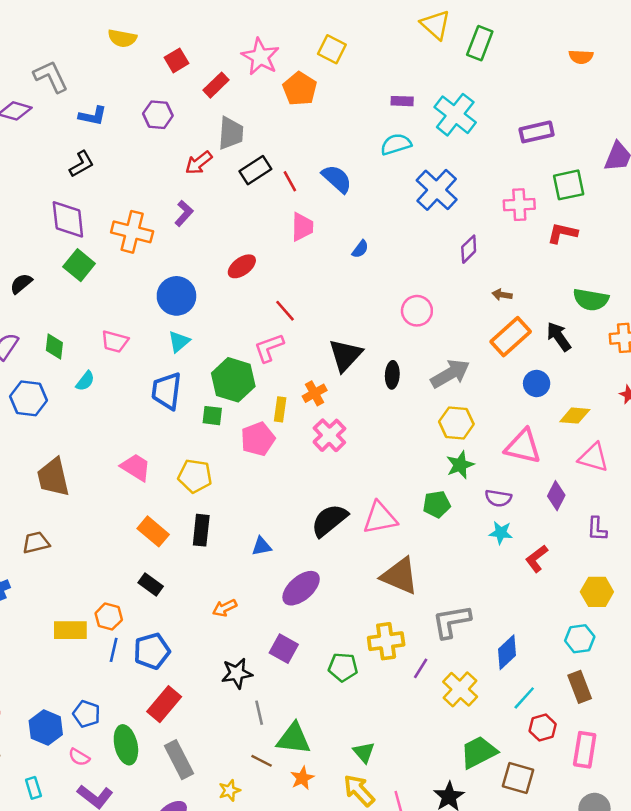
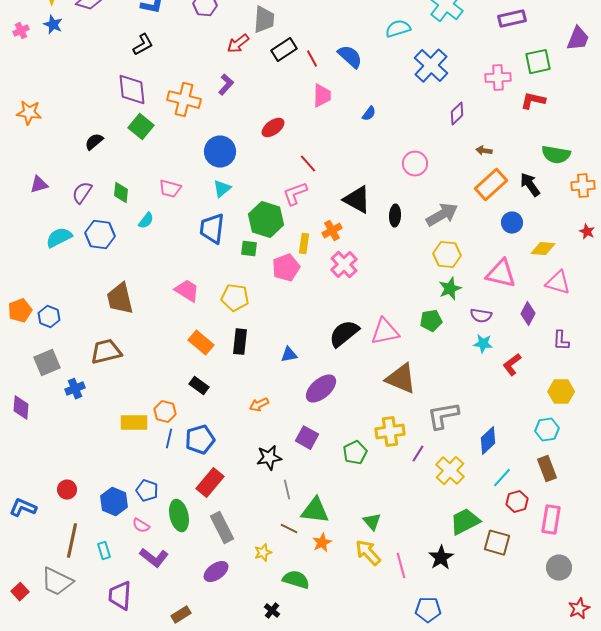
black triangle: (345, 355) -> (357, 200), turned -44
brown trapezoid: (36, 543) -> (106, 352), size x1.4
green pentagon: (343, 667) -> (355, 453), turned -30

